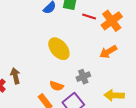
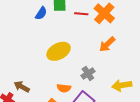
yellow ellipse: (59, 49) -> (59, 51), turned -65
brown arrow: (15, 76) -> (22, 87), turned -35

